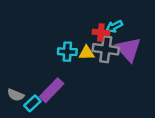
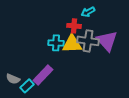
cyan arrow: (114, 26) -> (88, 12), moved
red cross: (101, 32) -> (74, 26), moved
yellow triangle: (87, 53) -> (72, 44), size x1.5

